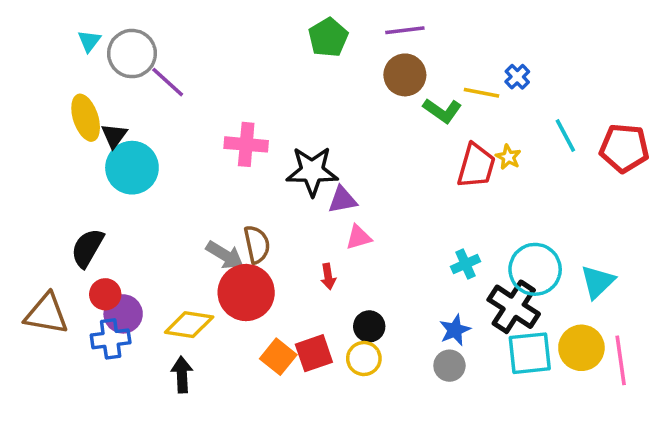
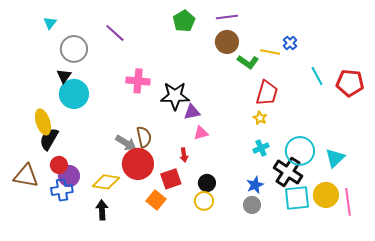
gray circle: (132, 54) -> (74, 49), moved
purple line: (168, 82) -> (115, 33), moved
yellow ellipse: (86, 118) -> (43, 122), moved
yellow star: (508, 157) -> (260, 118), moved
red square: (314, 353) -> (171, 179), moved

